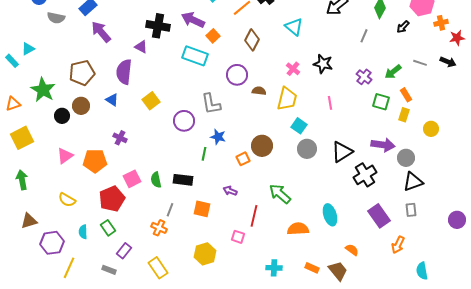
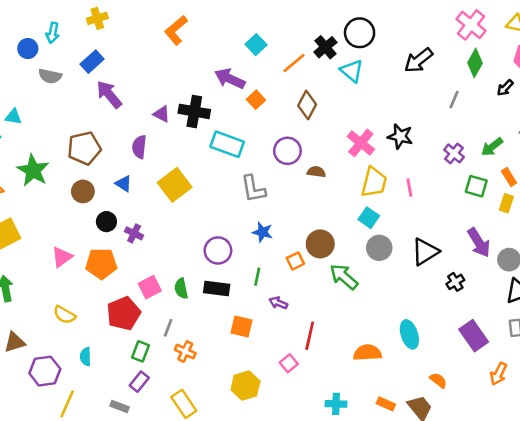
black cross: (158, 26) -> (194, 111), moved
cyan triangle: (294, 27) -> (352, 71), moved
cyan triangle: (28, 49) -> (13, 117), turned 40
cyan rectangle: (195, 56) -> (227, 144), moved
pink cross: (293, 69) -> (361, 143), size x1.5
purple semicircle: (124, 72) -> (139, 147), size x0.7
yellow trapezoid: (287, 99) -> (374, 182), moved
yellow square: (151, 101) -> (175, 185), size x1.4
black circle: (62, 116) -> (106, 222), moved
purple circle: (184, 121) -> (218, 250), moved
purple arrow: (383, 145) -> (479, 243), turned 50
green line: (204, 154) -> (257, 277), moved
black cross: (365, 175) -> (455, 282), size x0.6
green arrow: (280, 194) -> (344, 277), moved
gray line: (170, 210) -> (168, 328), moved
green rectangle: (108, 228) -> (141, 351), moved, turned 56
pink square: (238, 237) -> (289, 363), turned 32

